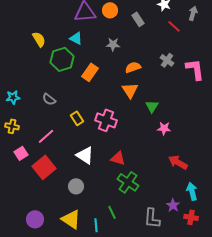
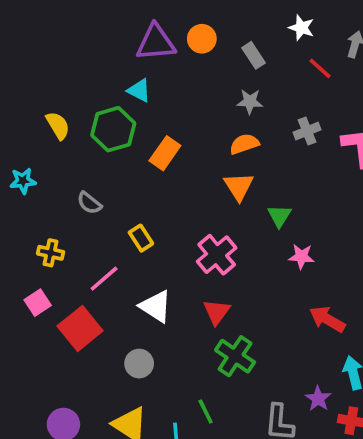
yellow semicircle: (39, 39) -> (58, 125), moved
gray star: (113, 44) -> (250, 101), moved
gray cross: (167, 60) -> (307, 131), turned 32
cyan star: (13, 97) -> (23, 181), moved
pink cross: (106, 120) -> (217, 255), moved, turned 30
yellow cross: (12, 126) -> (51, 253), moved
pink line: (46, 136) -> (104, 279), moved
red triangle: (118, 158) -> (217, 312), turned 49

